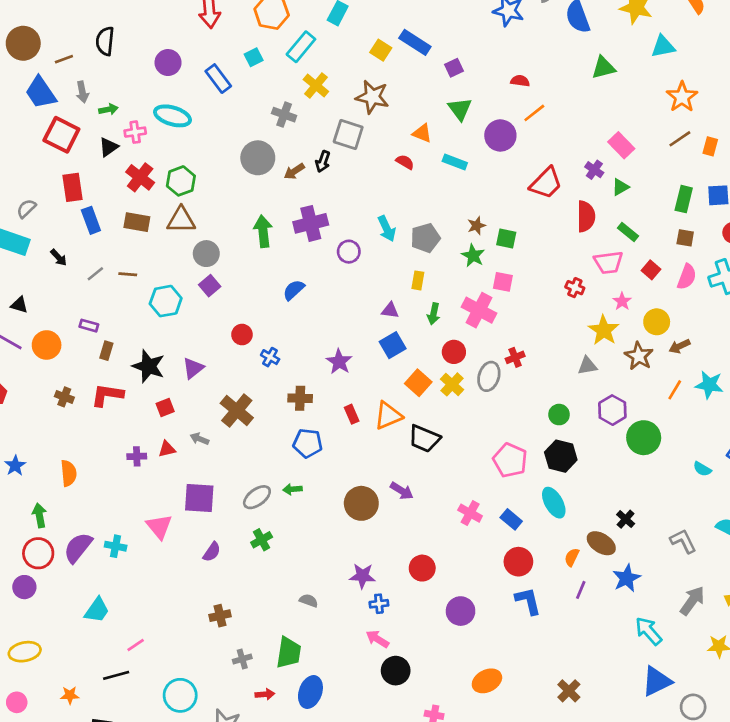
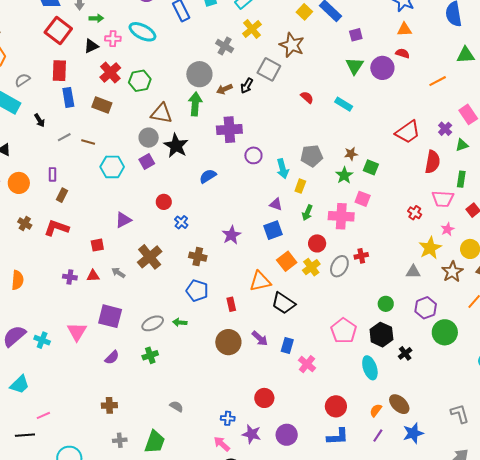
orange line: (534, 113) -> (438, 81), moved
orange triangle: (422, 133) -> (404, 29), moved, turned -35
purple circle: (500, 135) -> (382, 68), moved
brown triangle: (181, 220) -> (161, 113), moved
cyan arrow: (387, 229) -> (283, 169), moved
green arrow: (263, 231) -> (195, 104), moved
green rectangle: (628, 232) -> (461, 179), turned 49
pink cross: (479, 310) -> (341, 216), turned -35
purple rectangle: (89, 326) -> (53, 174), turned 64
black star: (148, 366) -> (176, 146), moved
red rectangle: (352, 414) -> (231, 304), moved
blue rectangle: (511, 519) -> (287, 346), moved, turned 56
black cross: (626, 519) -> (405, 353), moved
purple star: (362, 576) -> (252, 434), moved
blue L-shape: (528, 601) -> (338, 437), turned 90

